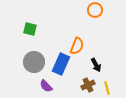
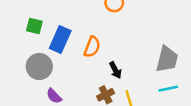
blue rectangle: (61, 64) -> (60, 39), moved

